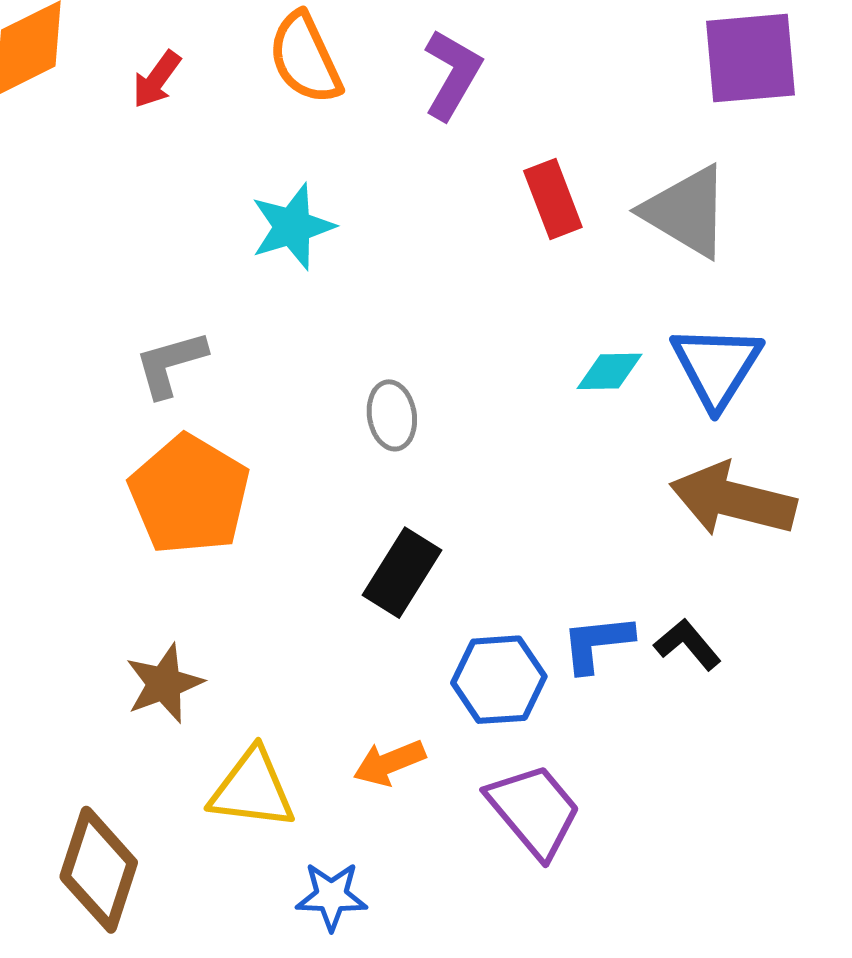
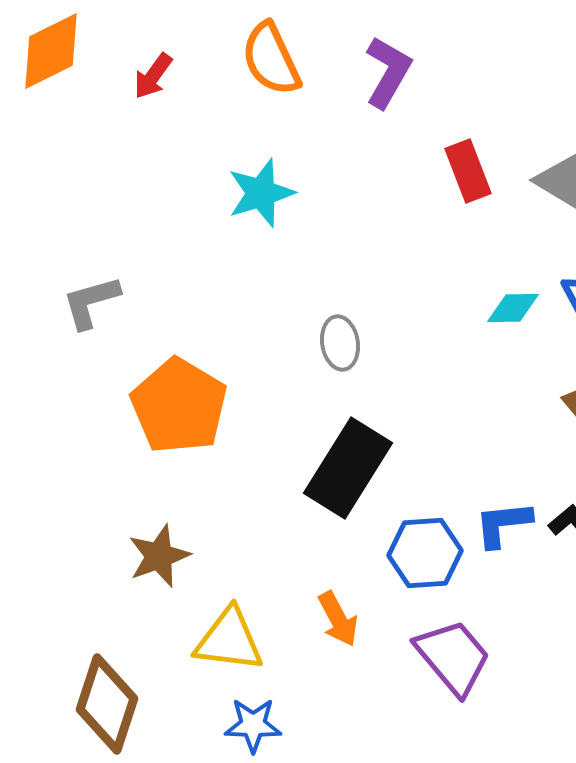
gray L-shape: (170, 364) -> (91, 302), moved
black rectangle: (402, 573) -> (348, 468), size x1.4
orange arrow: (389, 763) -> (338, 619), turned -96
blue star: (331, 896) -> (253, 725), moved

